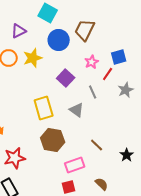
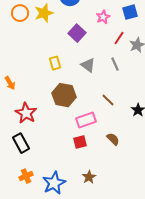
red line: (108, 74) -> (119, 38), moved
gray line: (93, 92) -> (115, 64), moved
yellow rectangle: (44, 108) -> (55, 63), size x0.6
red star: (15, 158) -> (26, 113), turned -30

